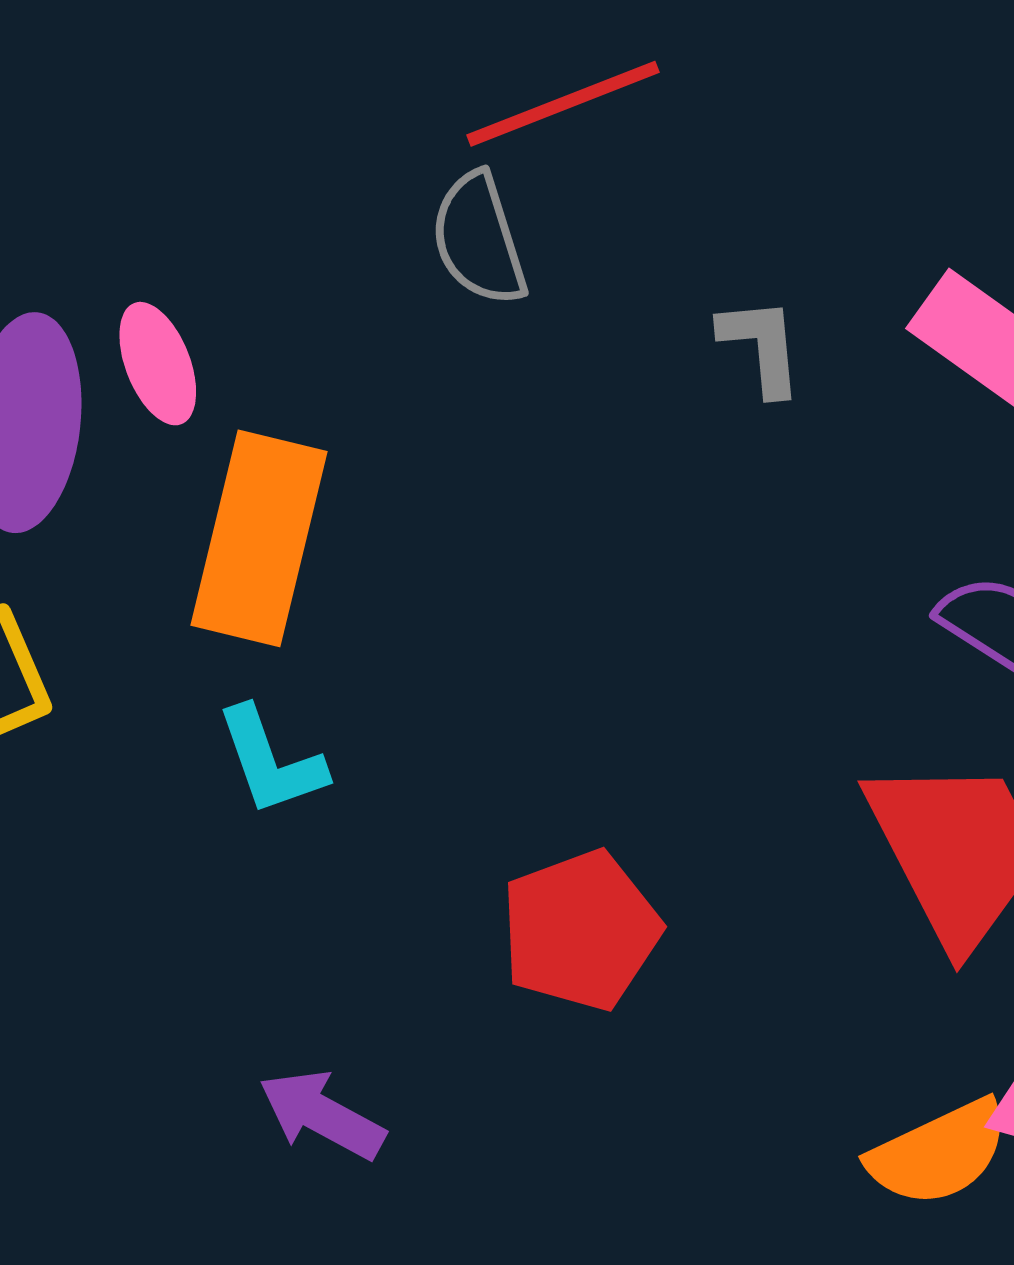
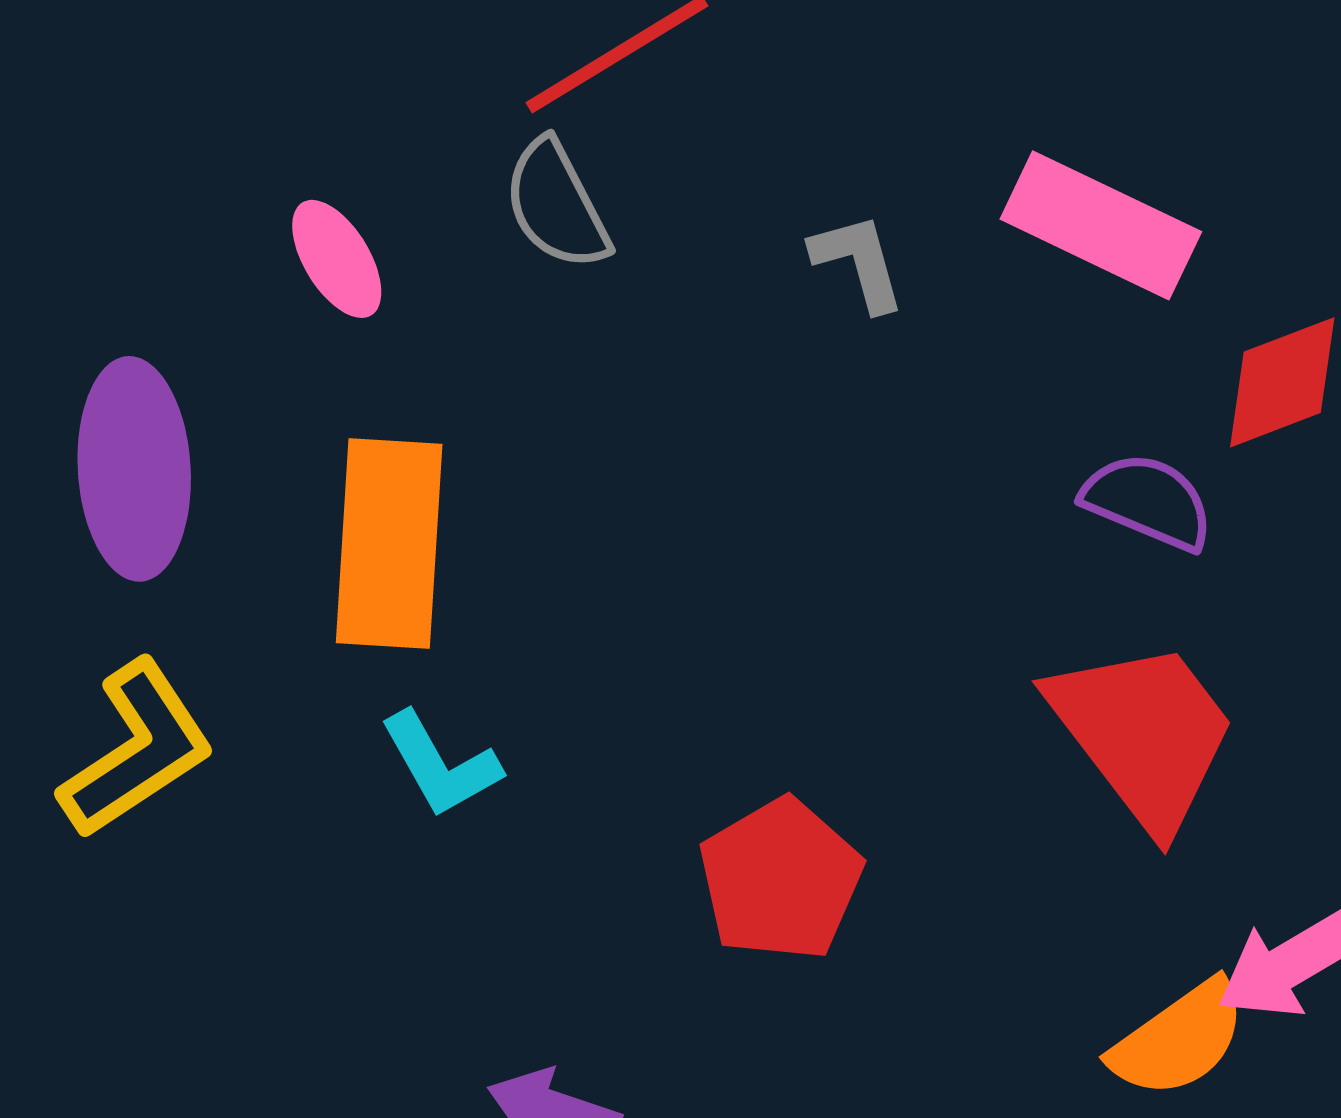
pink ellipse: (158, 364) -> (337, 259), moved

